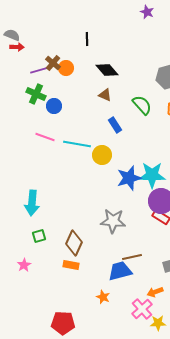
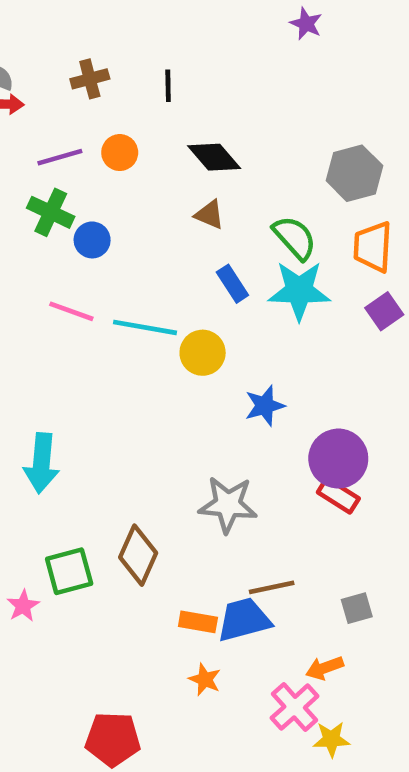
brown cross: (53, 63) -> (90, 79), moved, turned 35
cyan star: (152, 175) -> (299, 291), moved
blue star: (129, 178) -> (265, 406), size x0.7
green square: (39, 236) -> (69, 571), moved, size x1.5
orange rectangle: (71, 265) -> (198, 622), moved

